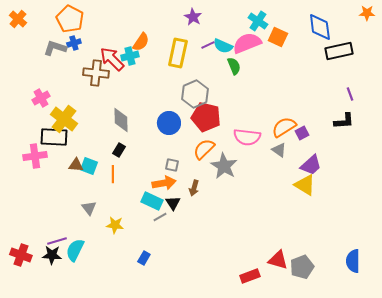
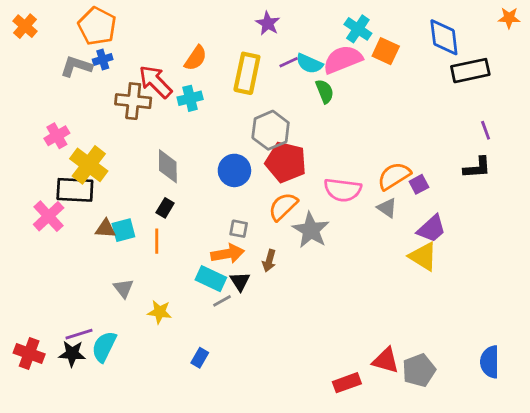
cyan cross: (130, 56) -> (190, 98), moved
pink cross: (35, 156) -> (49, 216), turned -35
cyan square: (89, 166) -> (123, 230), turned -36

